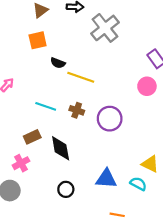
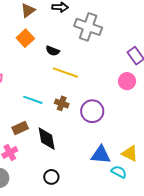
gray cross: (105, 28) -> (88, 27), turned -32
orange square: (38, 40) -> (25, 38), turned -30
black semicircle: (58, 63) -> (53, 51), moved
blue triangle: (106, 179) -> (101, 155), moved

